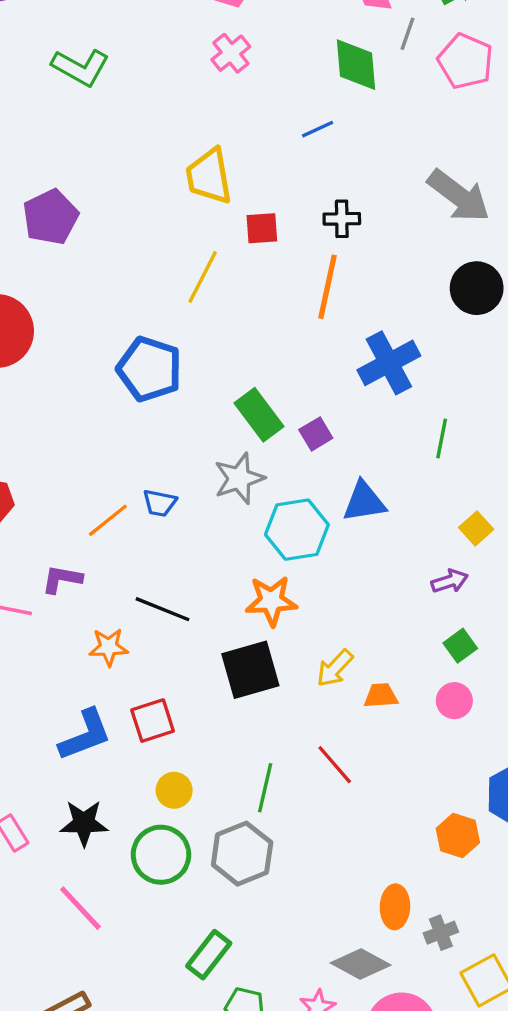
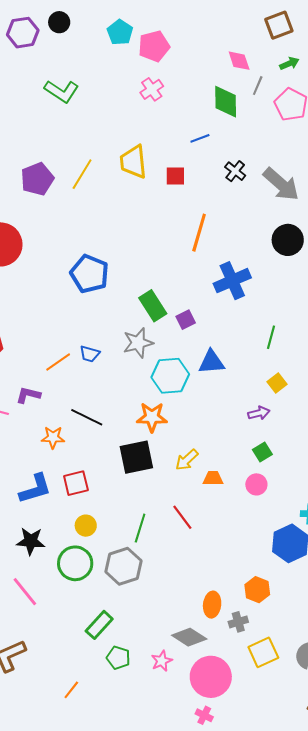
black cross: (342, 219) -> (235, 171), moved, turned 35
red square: (262, 228) -> (175, 176), moved
yellow line: (203, 277) -> (82, 174), moved
green line: (442, 438) -> (271, 337), moved
orange hexagon: (458, 836) -> (257, 590), moved

